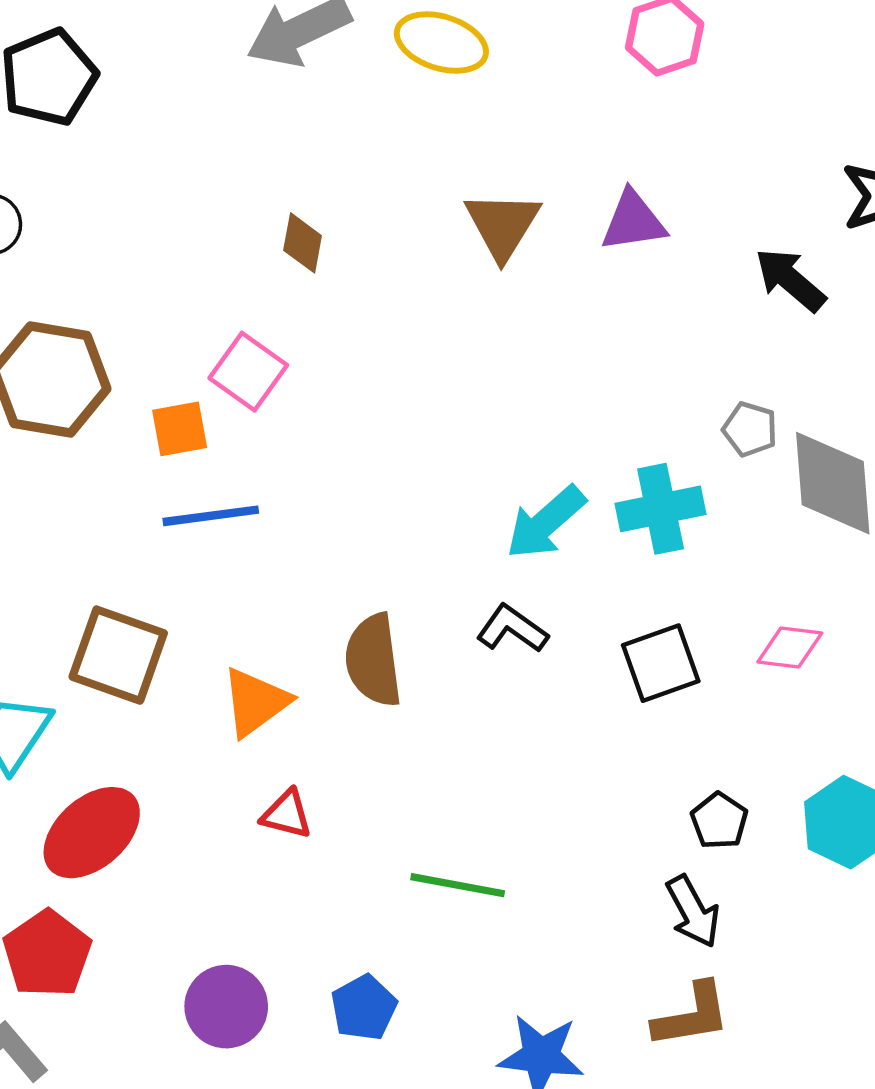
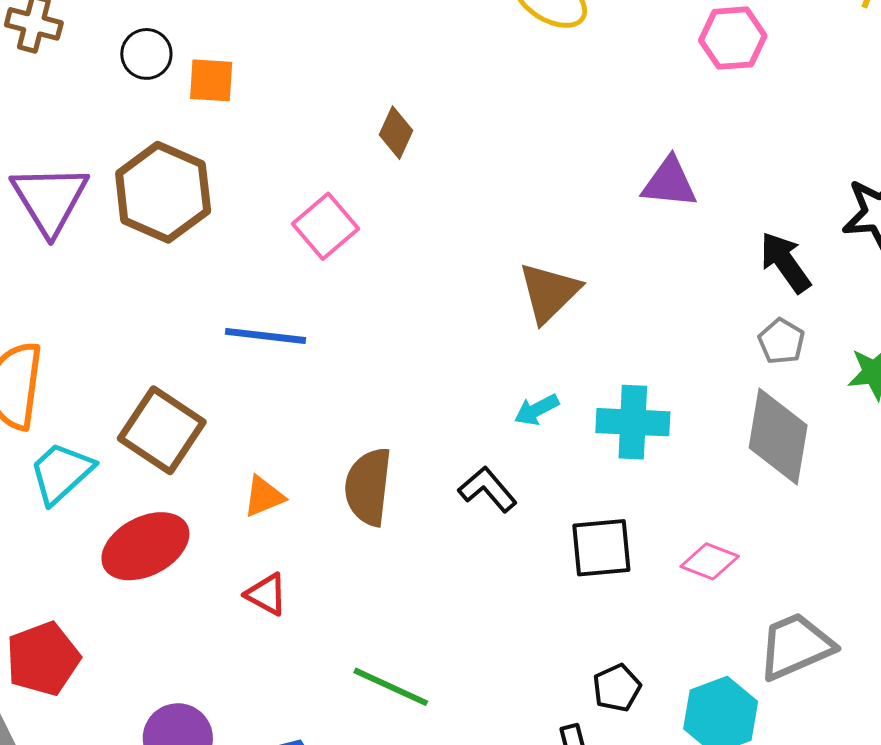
brown triangle: (502, 225) -> (549, 292), moved
orange square: (180, 429) -> (211, 80), moved
gray pentagon: (750, 429) -> (781, 341), moved
cyan arrow: (546, 522) -> (537, 410), size x0.6
orange triangle: (255, 702) -> (264, 497), size x0.7
red ellipse: (92, 833) -> (145, 546), moved

